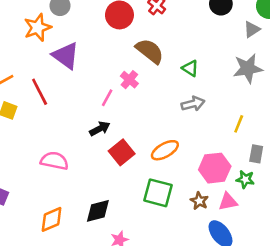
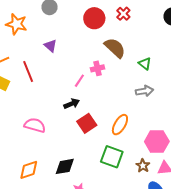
orange star: (38, 28) -> (16, 24), moved, turned 30
purple triangle: (66, 56) -> (50, 46), size x0.6
pink cross: (129, 80) -> (98, 68), turned 32
orange ellipse: (165, 150) -> (120, 125), turned -35

